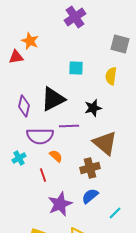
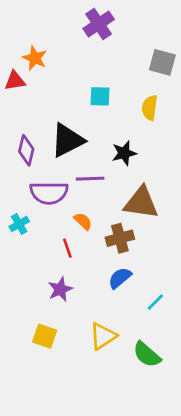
brown triangle: (105, 143) -> (141, 203), turned -32
orange semicircle: (56, 156) -> (83, 221), moved
red line: (43, 175) -> (67, 248), moved
purple star: (60, 204) -> (60, 289), moved, size x0.7

